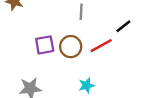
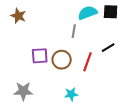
red line: (101, 46) -> (87, 62), turned -48

